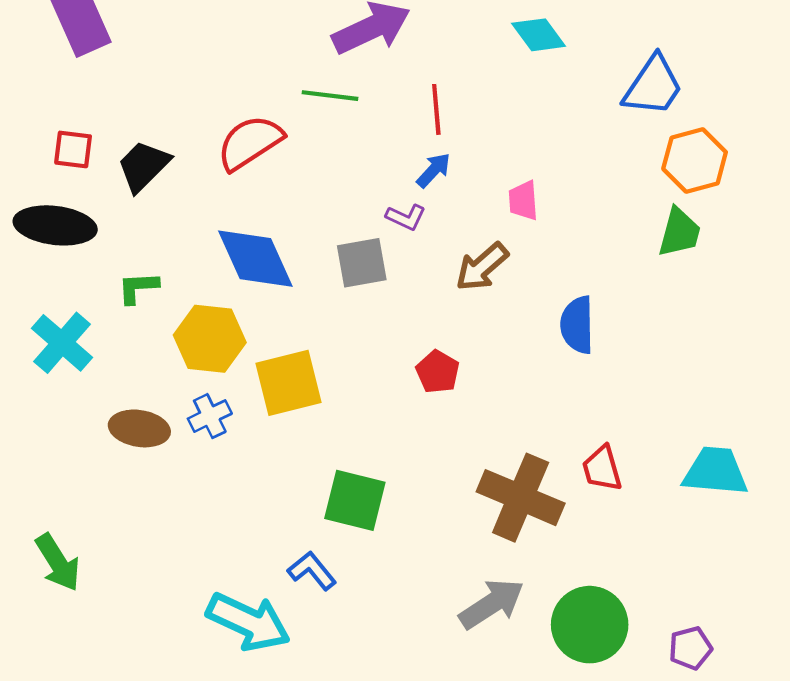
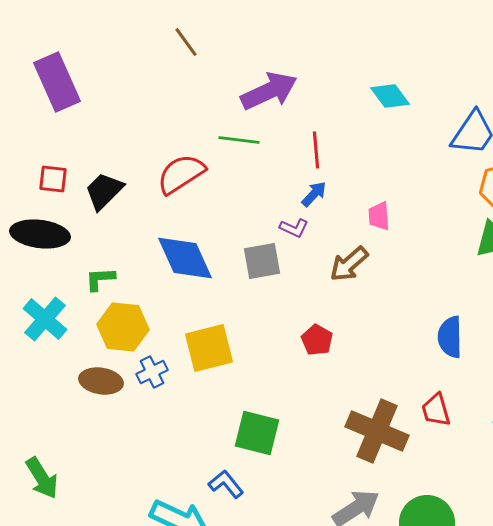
blue semicircle: (577, 325) -> (450, 337), moved
yellow hexagon: (210, 339) -> (123, 327), moved

